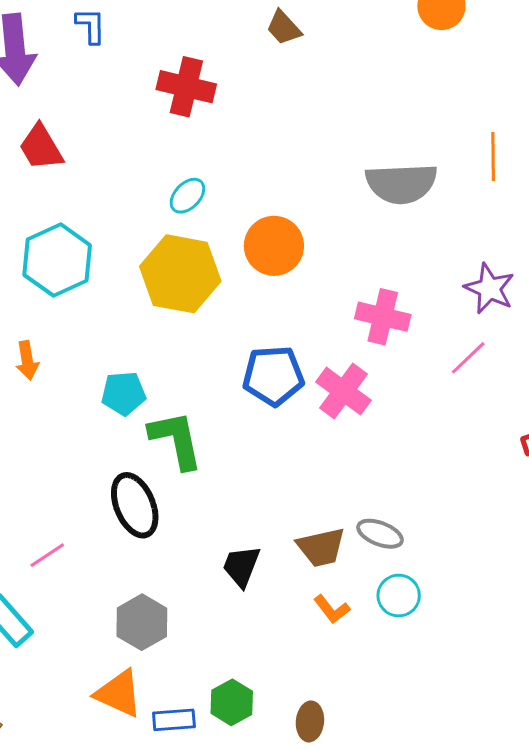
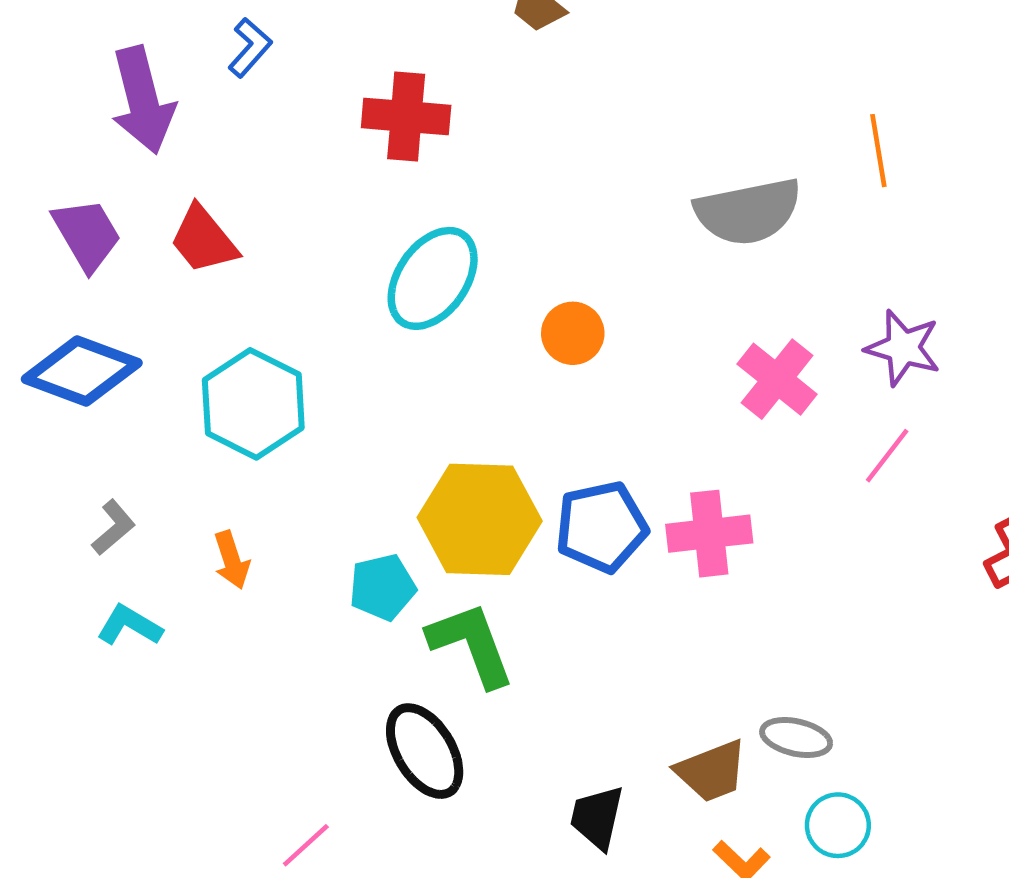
blue L-shape: (91, 26) -> (250, 48), turned 51
cyan ellipse: (187, 196) -> (433, 278), size x1.8
orange circle: (274, 246) -> (573, 333), size x0.7
yellow hexagon: (180, 274) -> (480, 519), moved
pink cross: (383, 317) -> (777, 379), moved, turned 34
pink cross: (344, 391) -> (709, 534), turned -34

